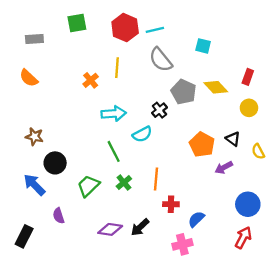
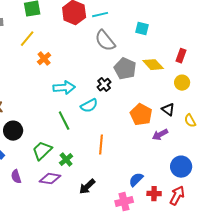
yellow line: (117, 68) -> (27, 39), moved, turned 36
green cross: (124, 182) -> (66, 160), moved
red cross: (171, 204) -> (154, 194), moved
purple diamond: (110, 229) -> (50, 179), moved

